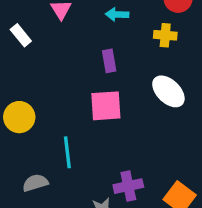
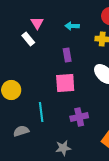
white rectangle: (21, 35) -> (28, 39), moved
purple cross: (128, 186) -> (79, 117), moved

